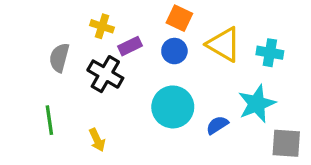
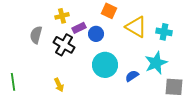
yellow cross: (102, 26) -> (62, 16), turned -32
blue circle: (174, 51) -> (96, 34), moved
green line: (49, 120) -> (13, 82), moved

